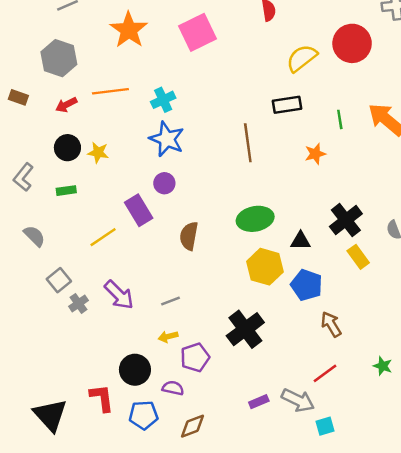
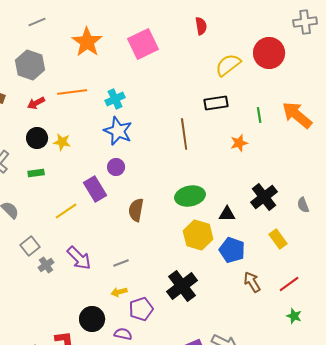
yellow rectangle: (358, 257) -> (278, 239), moved
red line: (325, 373) -> (289, 284), moved

